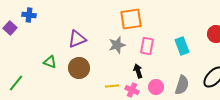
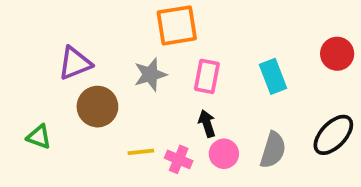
green triangle: (50, 62) -> (39, 137), moved
brown circle: (79, 68) -> (97, 107), moved
black arrow: (138, 71) -> (207, 124), moved

